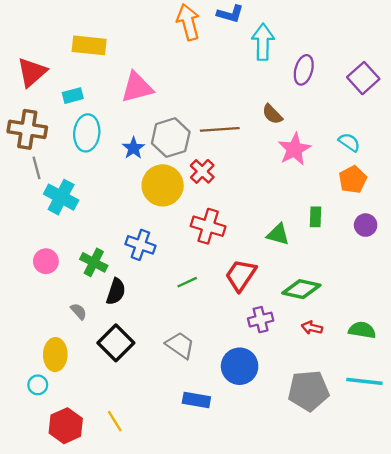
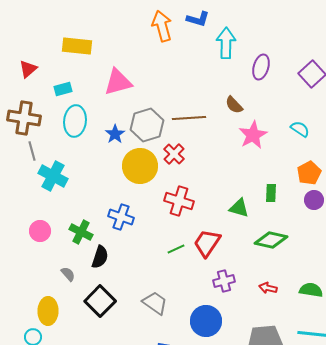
red triangle: (32, 72) -> (28, 69), size x0.7
orange pentagon: (353, 180) -> (309, 173), moved
green line: (187, 282) -> (176, 249), moved
green diamond: (301, 289) -> (271, 240), moved

